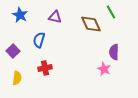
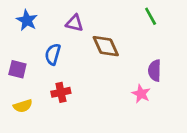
brown diamond: (91, 24) -> (106, 46), moved
purple square: (13, 51) -> (17, 69), turned -32
yellow semicircle: (17, 78) -> (23, 106), turned 64

